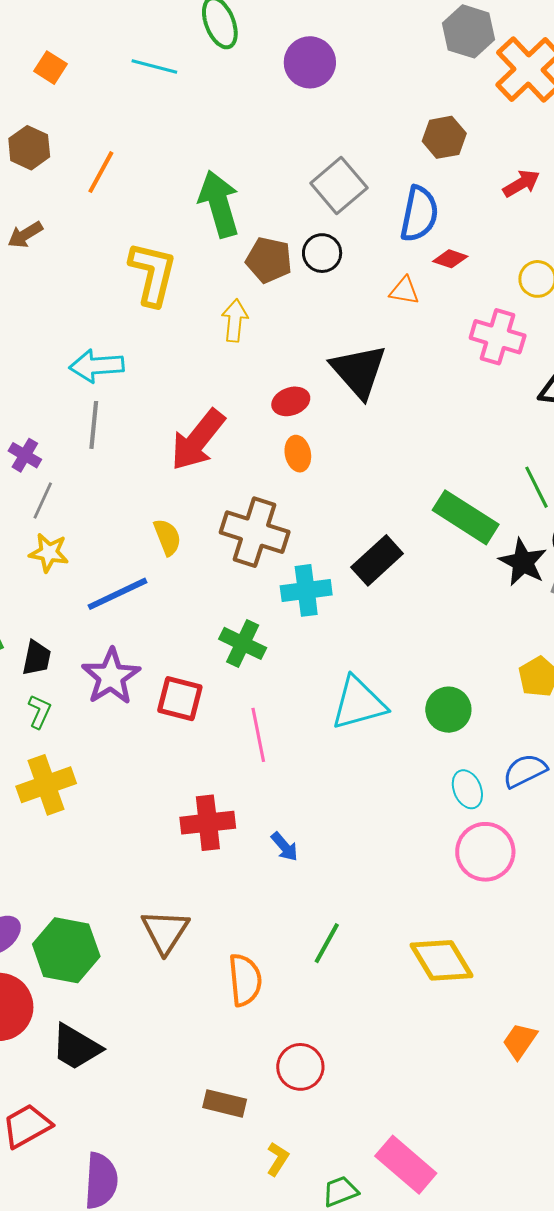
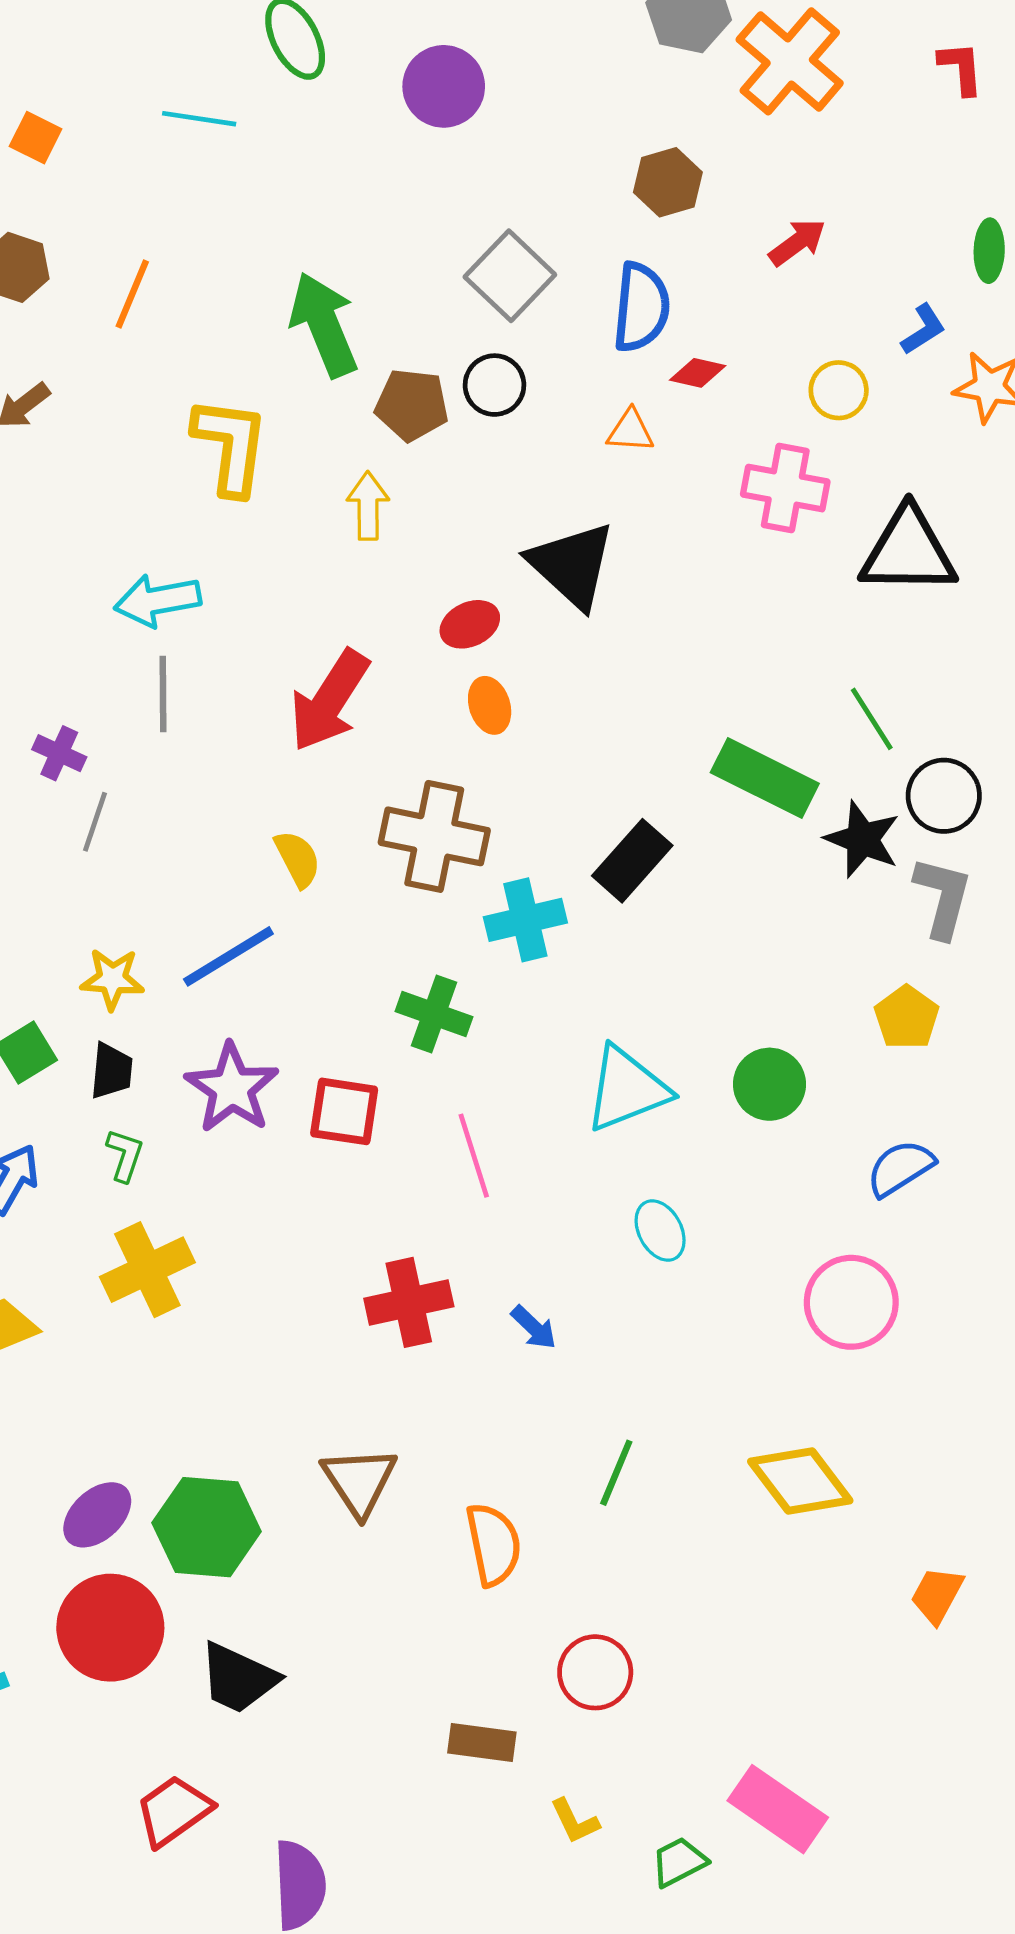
yellow star: (49, 553) -> (112, 979), moved
cyan ellipse: (467, 789) -> (660, 1231), moved
yellow L-shape: (278, 1159) -> (575, 1821), turned 128

